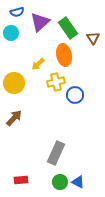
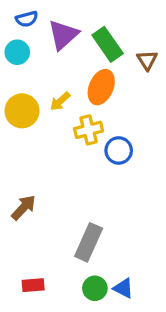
orange ellipse: (64, 55) -> (101, 87), turned 35
yellow circle: (14, 83) -> (22, 111), moved
brown arrow: (14, 118) -> (24, 207), moved

